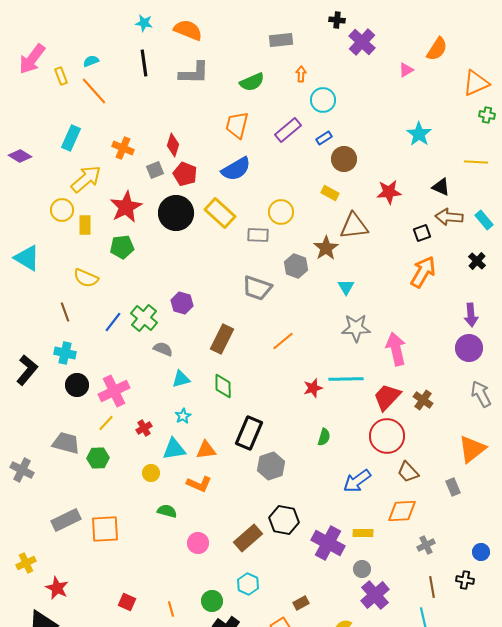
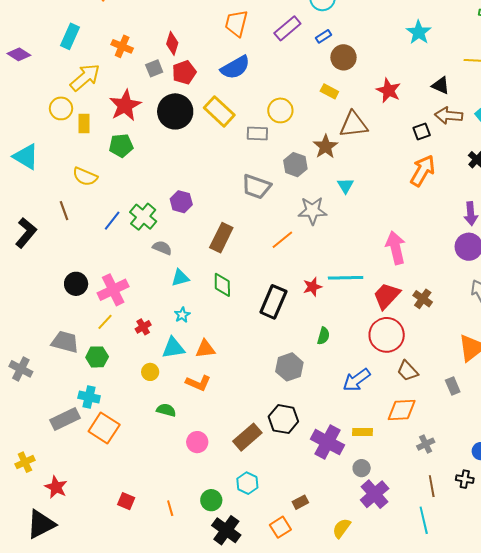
red pentagon: (185, 174) -> (184, 72), turned 30
red star: (389, 192) -> (389, 90), turned 30
gray star: (356, 328) -> (312, 211), moved
cyan cross: (65, 353) -> (89, 397), moved
black L-shape: (27, 370) -> (26, 233), moved
black rectangle: (249, 433) -> (273, 302), moved
gray hexagon: (271, 466) -> (289, 367), moved
orange square: (105, 529) -> (104, 428), turned 36

